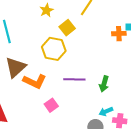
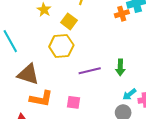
brown triangle: (16, 67) -> (28, 74), turned -45
orange L-shape: (35, 81) -> (41, 99), moved
pink square: (51, 105) -> (74, 102), turned -32

